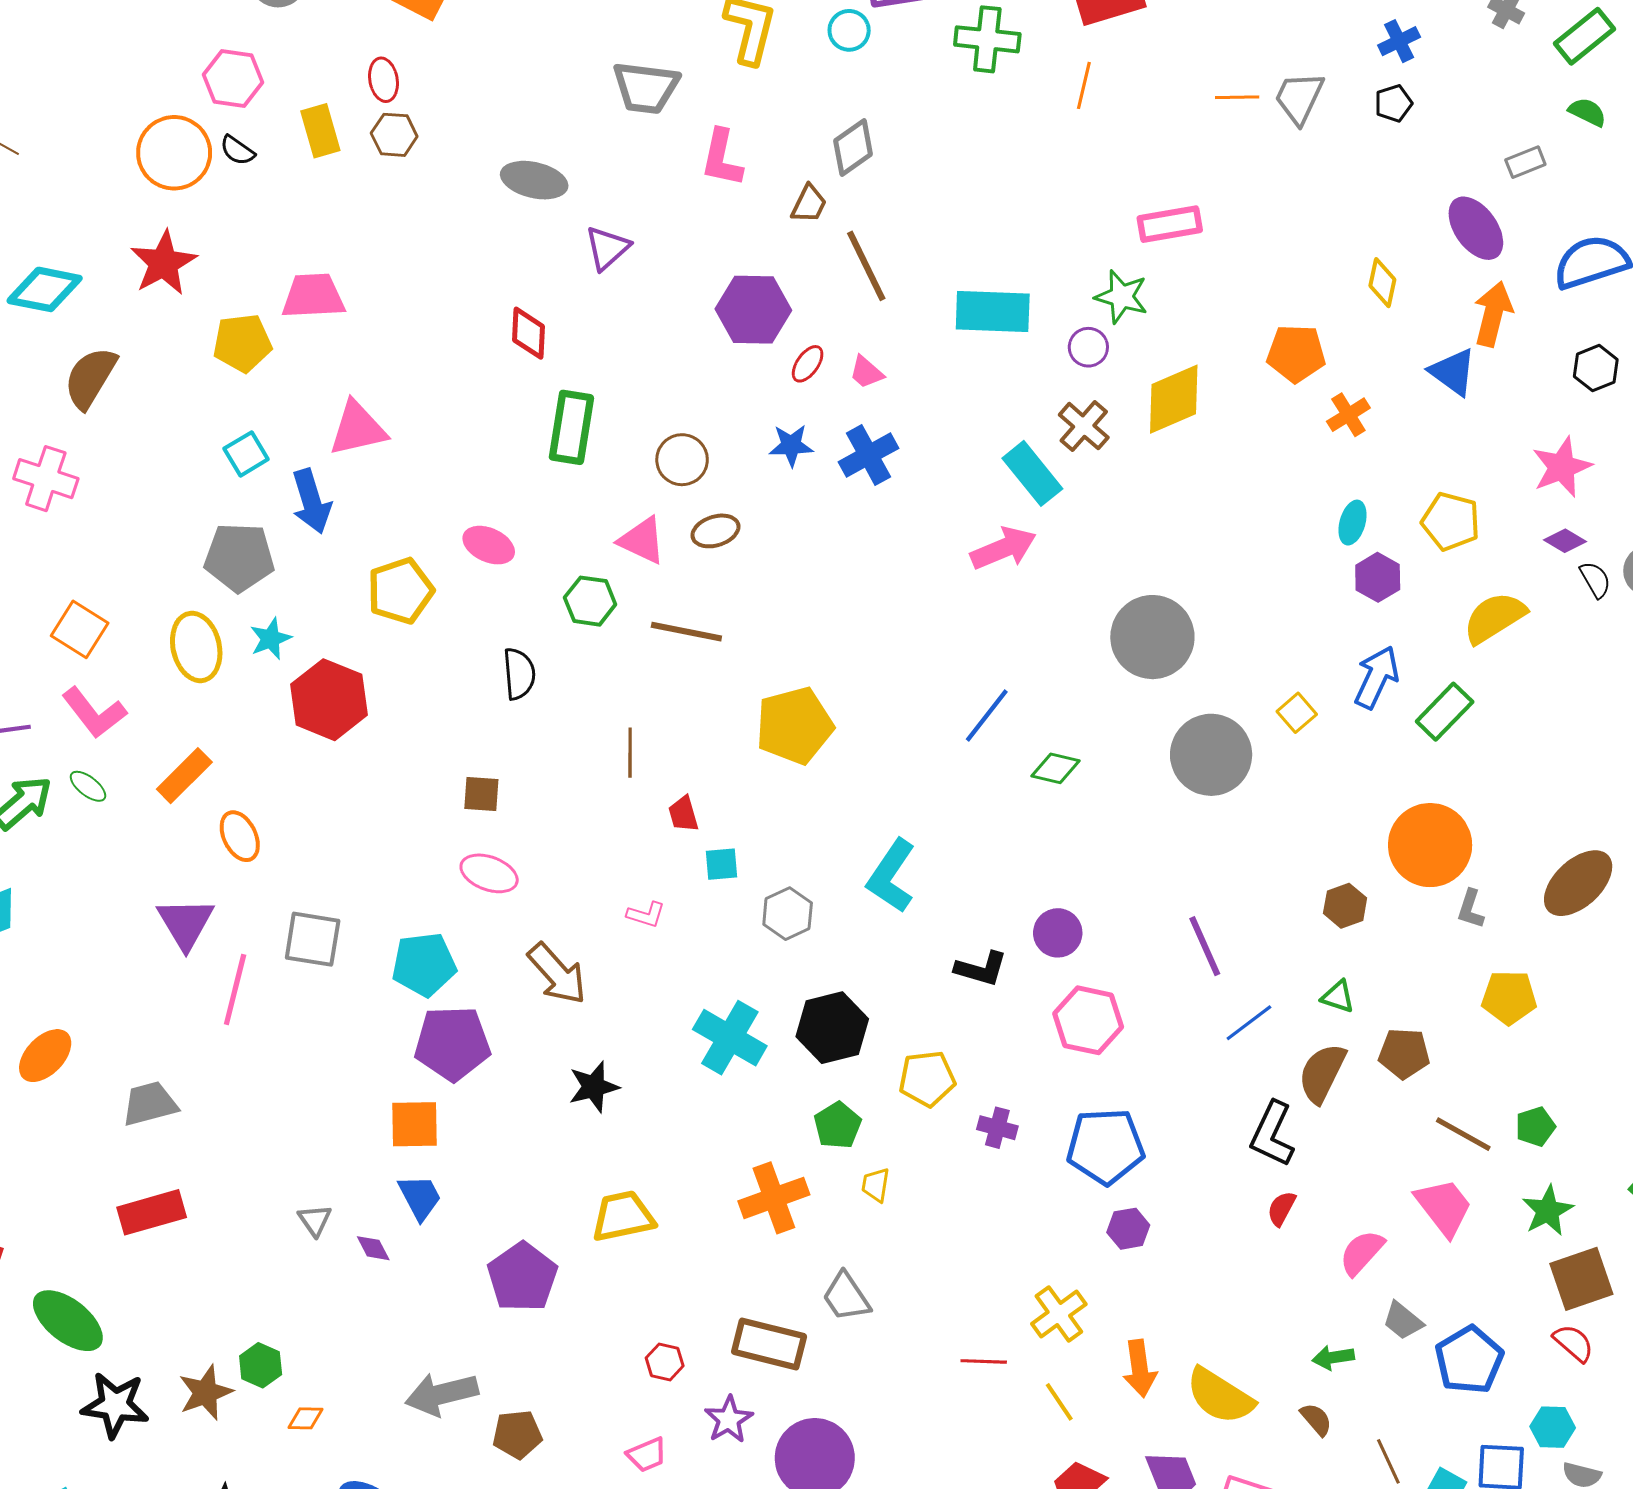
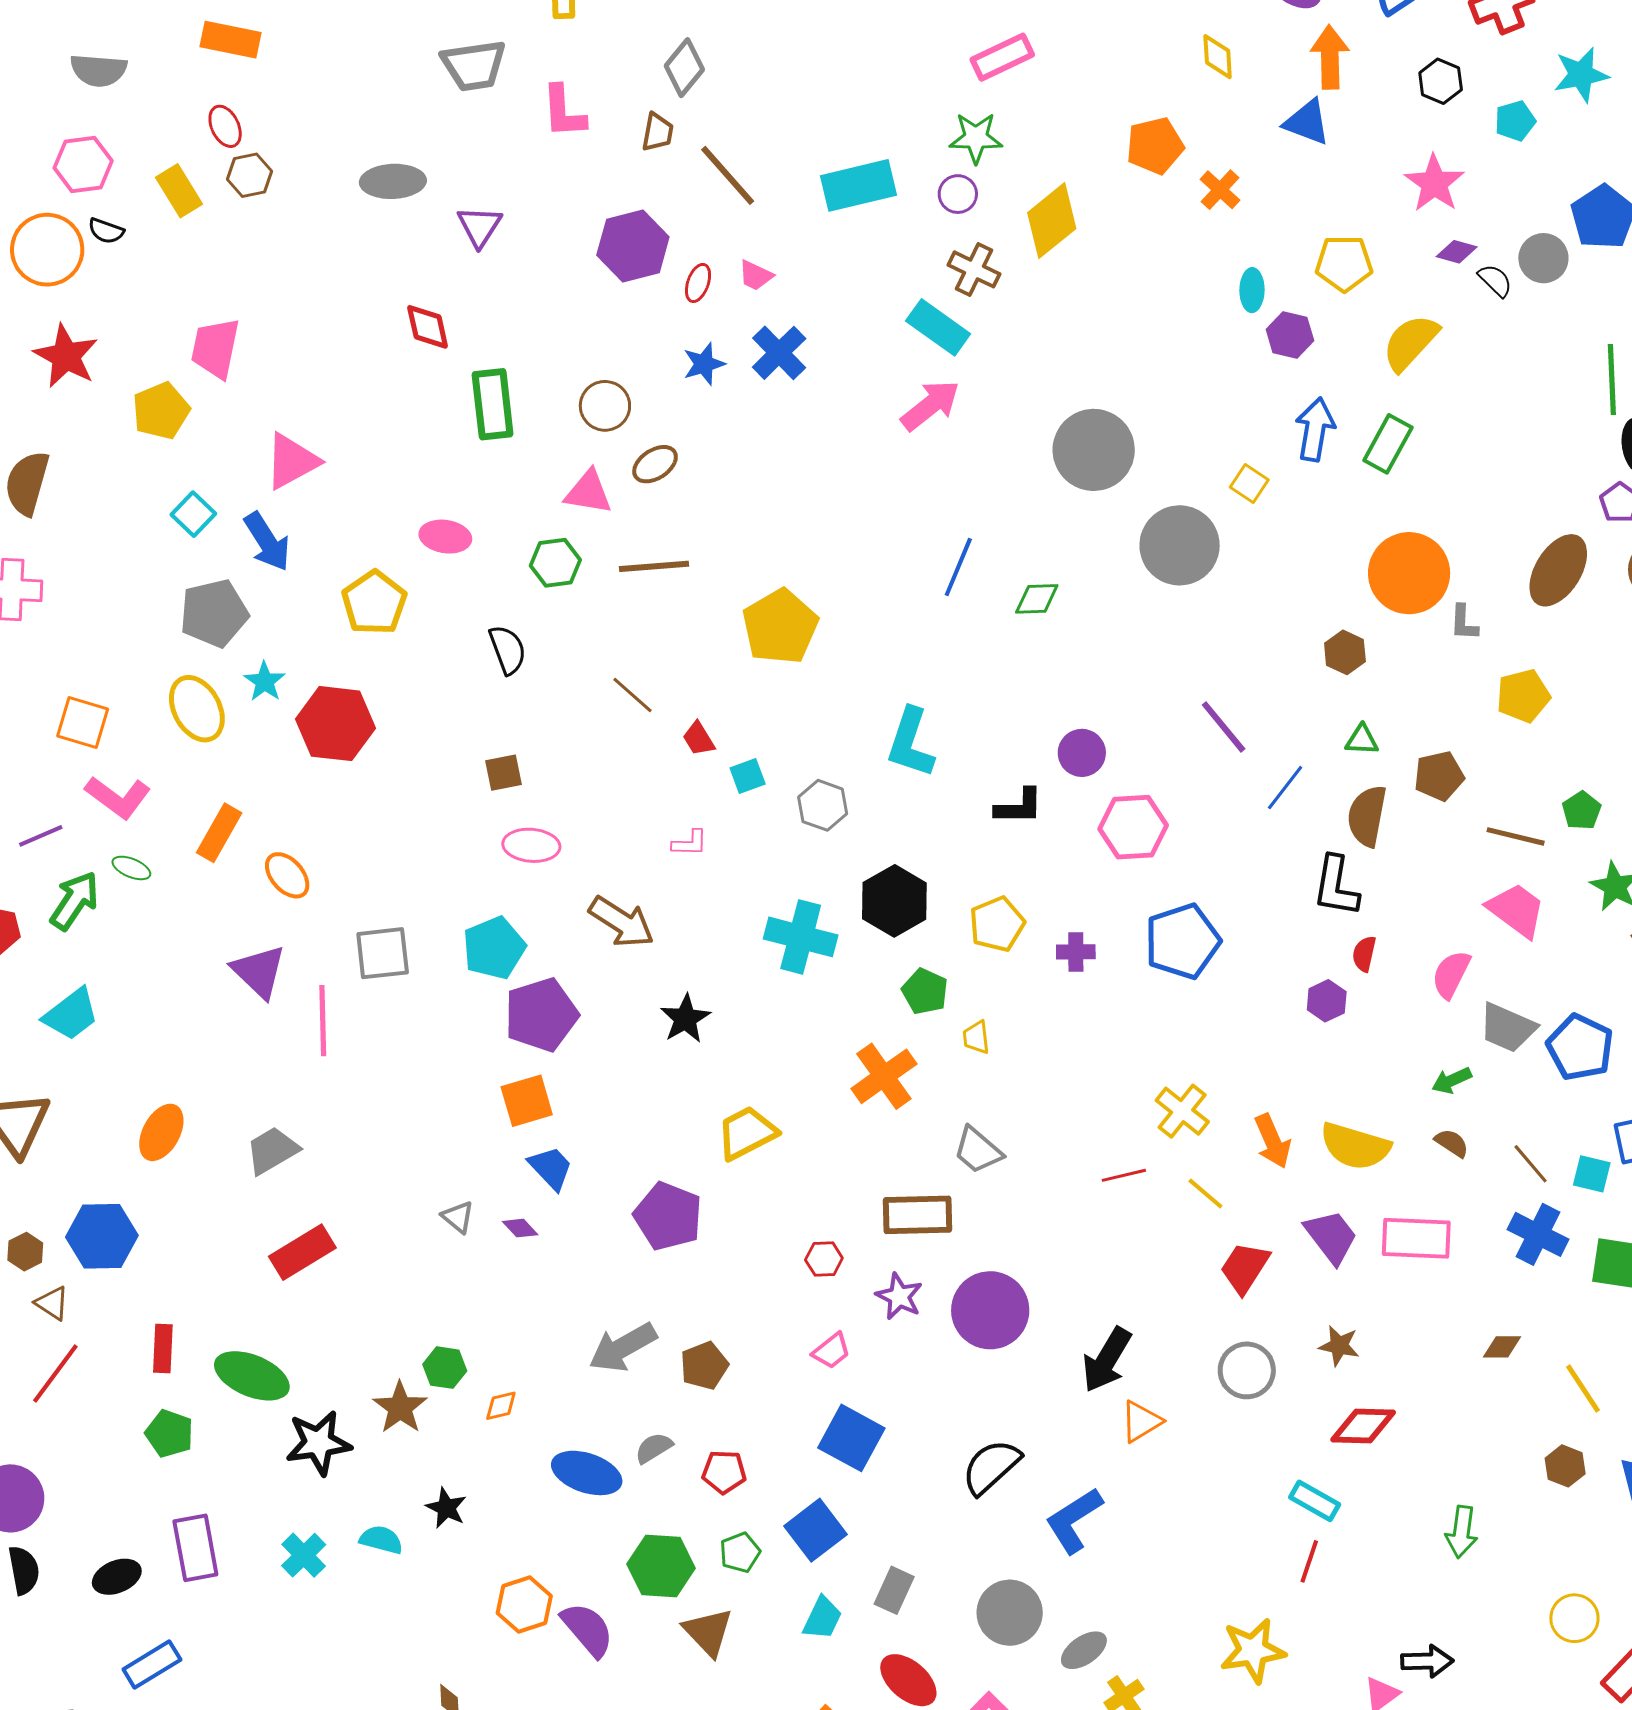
pink trapezoid: (313, 296) -> (215, 348), turned -60
brown line: (630, 753) -> (632, 695), turned -33
purple hexagon: (1128, 1229) -> (1327, 1001), moved
gray trapezoid: (1403, 1321) -> (1507, 1028), size x1.4

